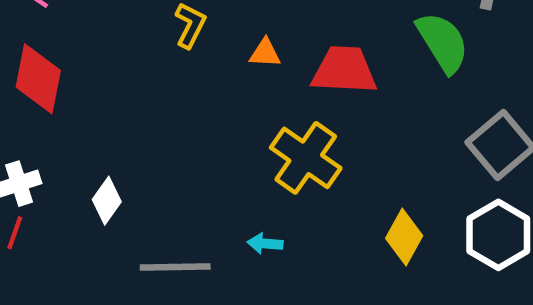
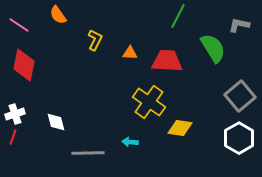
white diamond: (107, 201) -> (56, 122), turned -50
yellow diamond: (404, 237) -> (180, 128), moved, turned 70

